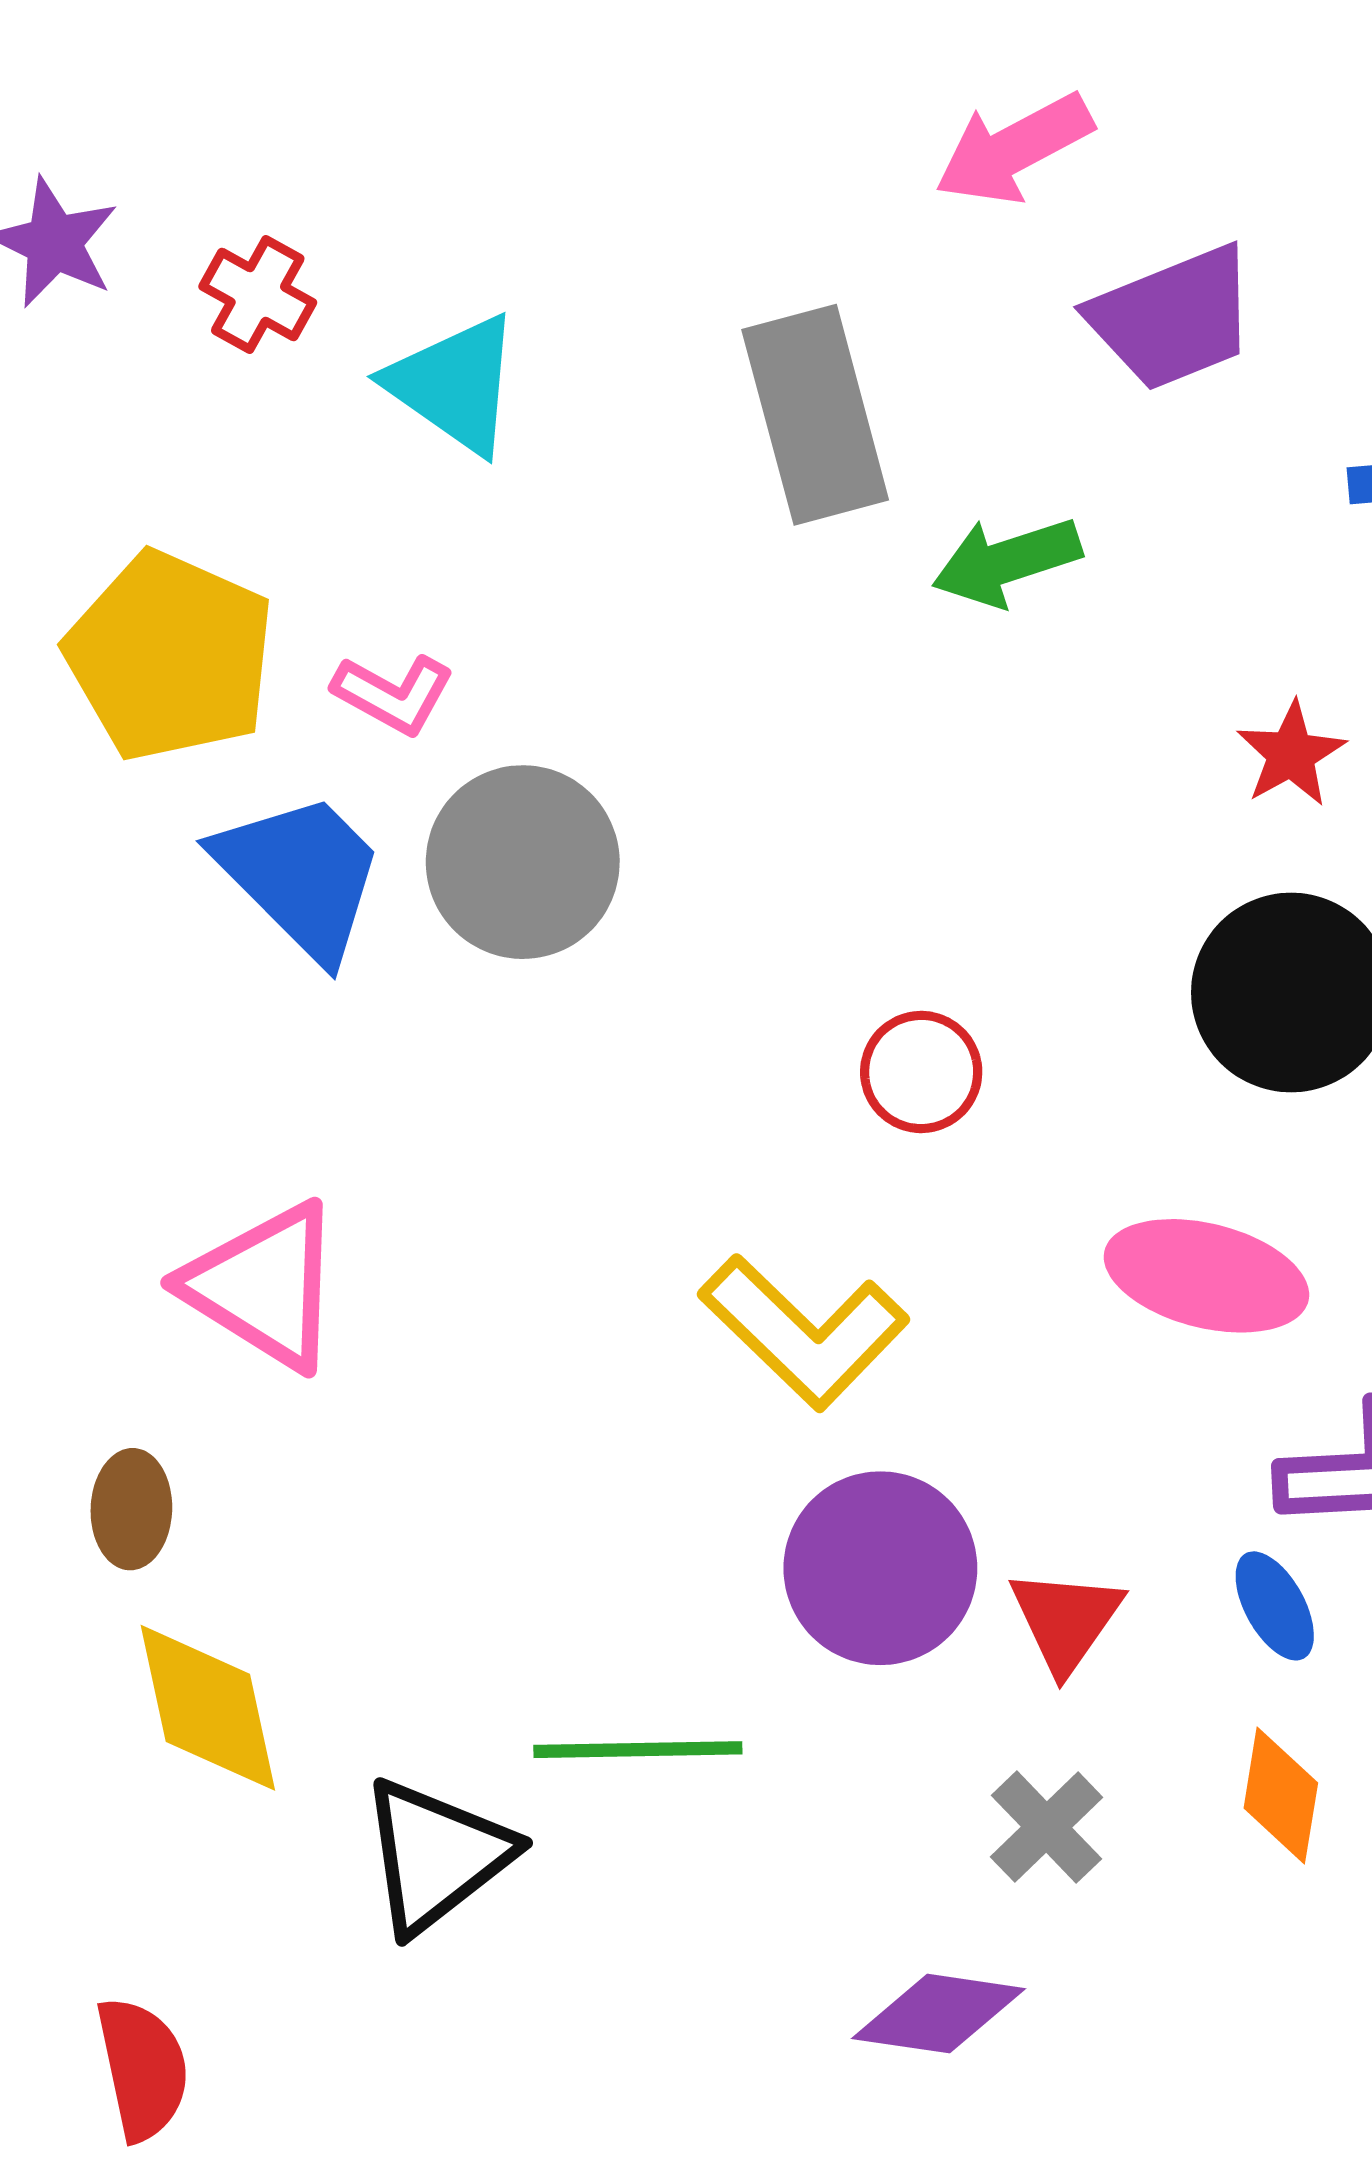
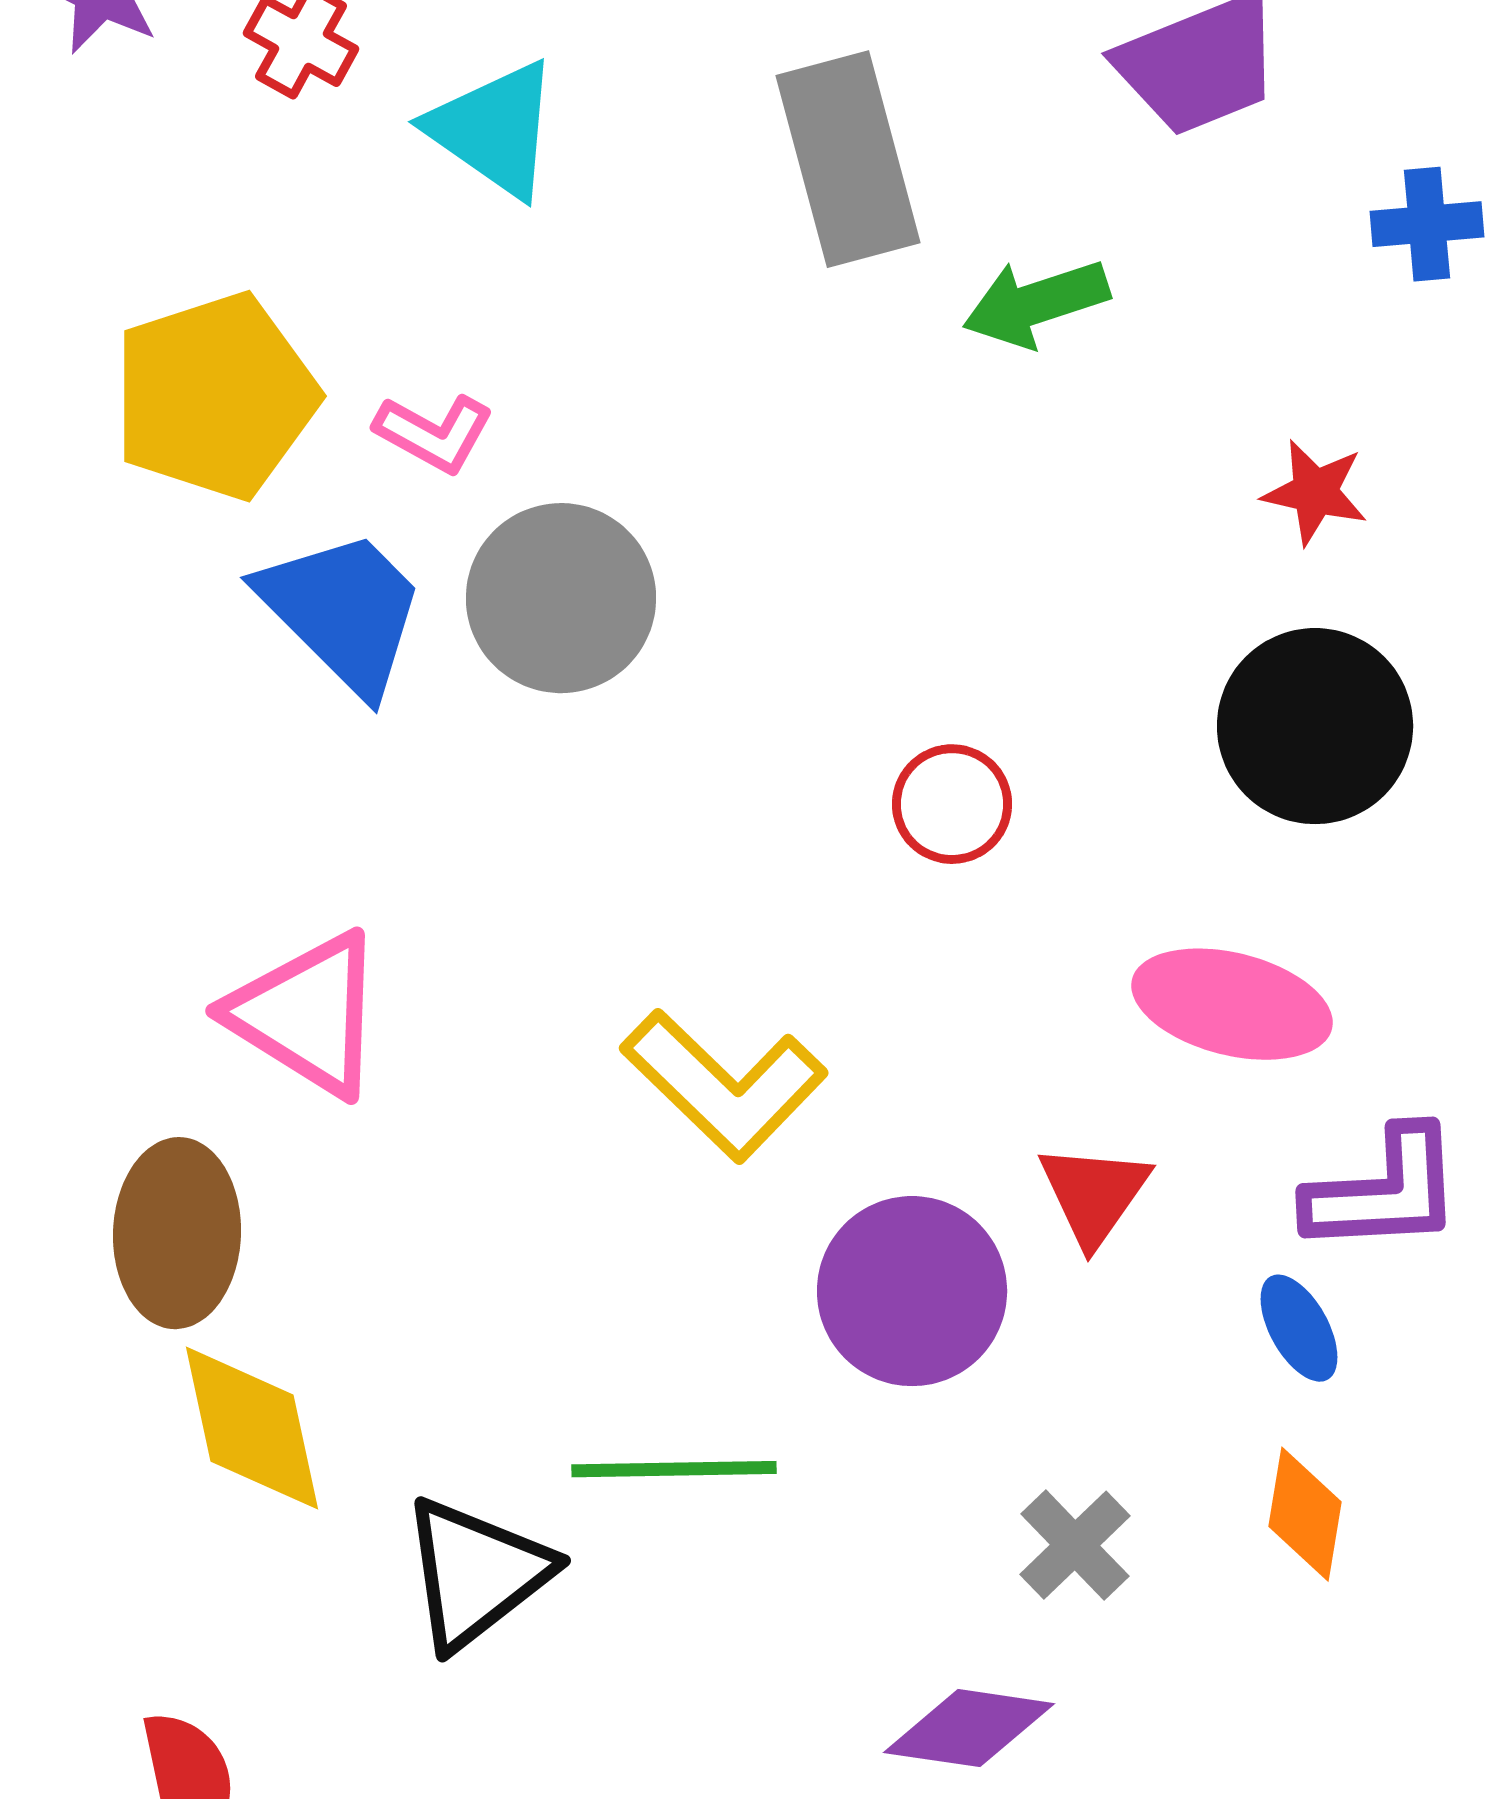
yellow pentagon: (170, 656) -> (215, 396), turned 30
red star: (1291, 754) -> (1315, 492), turned -30
yellow L-shape: (804, 1332) -> (724, 1085), moved
brown ellipse: (131, 1509) -> (177, 1233), size x1.6
red triangle: (1066, 1620) -> (1094, 1194), moved

